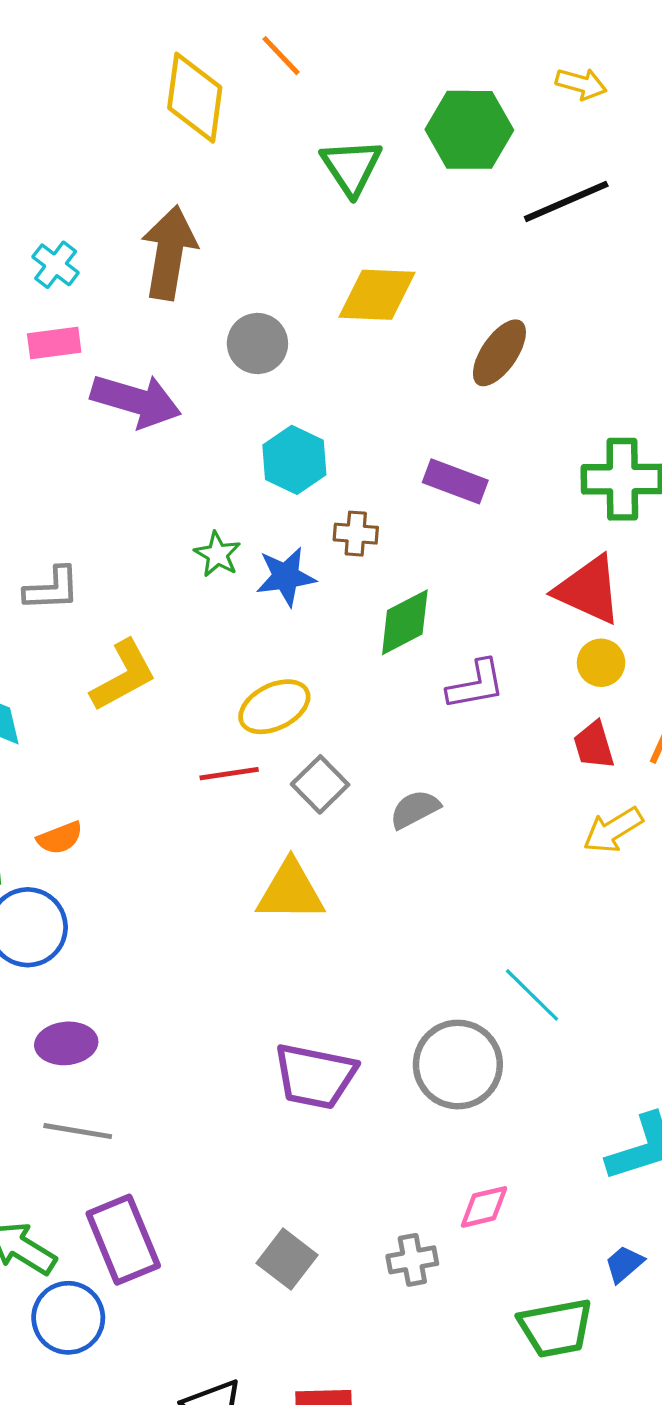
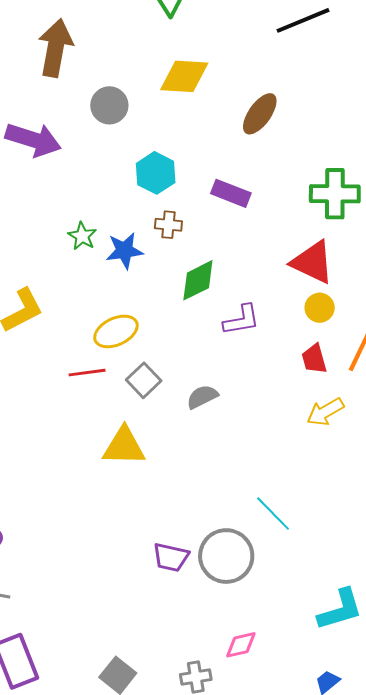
cyan hexagon: (294, 460) -> (156, 173), moved
purple trapezoid: (315, 1076) -> (171, 557), moved, size x0.7

